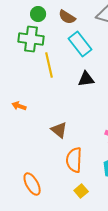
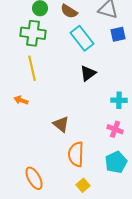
yellow line: (49, 65) -> (32, 68), moved
black triangle: (86, 79) -> (88, 73), turned -30

